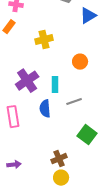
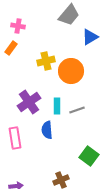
orange circle: (80, 62) -> (71, 71), moved, size x1.6
gray line: (74, 102) -> (77, 110), moved

